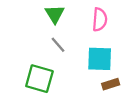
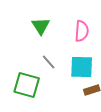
gray line: (58, 45) -> (49, 62), moved

